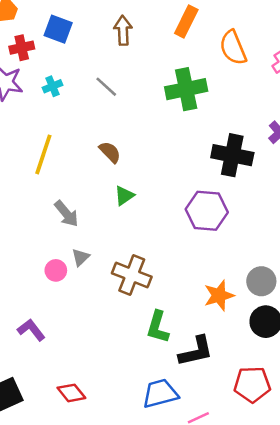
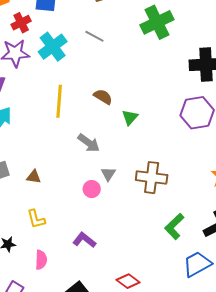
cyan cross: (52, 86) -> (53, 47), size x1.8
brown semicircle: (110, 152) -> (103, 97), moved
green L-shape: (158, 327) -> (174, 226), moved, turned 44

